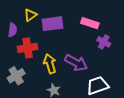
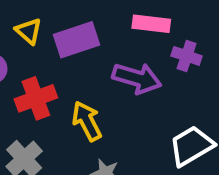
yellow triangle: (30, 15) -> (29, 31), turned -32
purple arrow: (76, 63) -> (137, 78), moved

